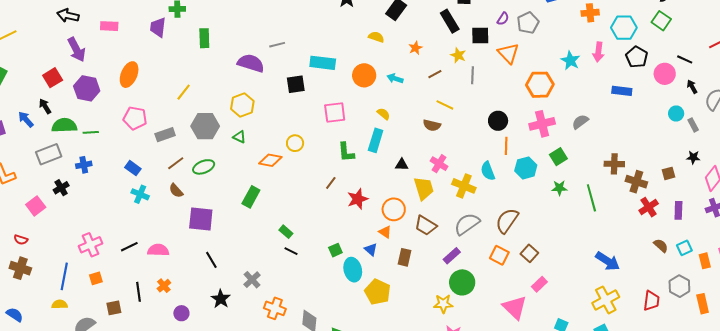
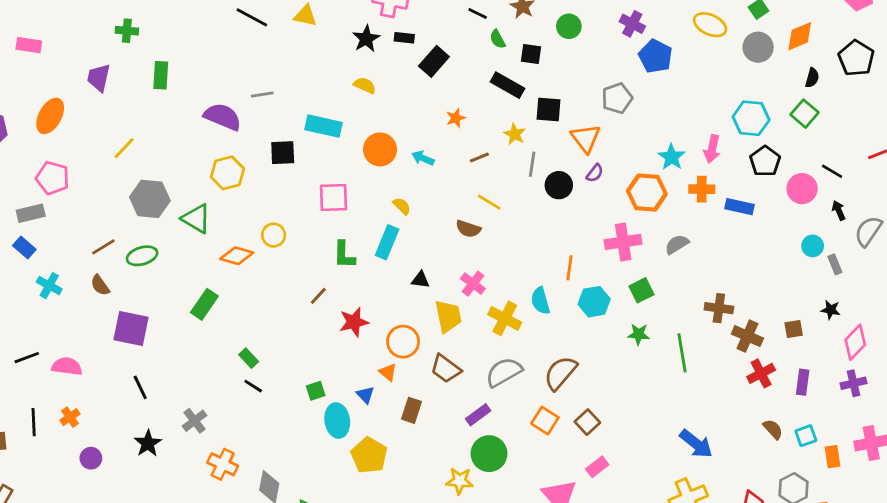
orange cross: (590, 13) -> (702, 189), moved
purple semicircle: (503, 19) -> (595, 173), moved
black rectangle: (450, 21) -> (507, 85), turned -35
purple trapezoid: (158, 27) -> (99, 78), moved
yellow semicircle: (376, 37) -> (365, 85), moved
orange hexagon: (540, 85) -> (647, 192), moved
yellow hexagon: (242, 105) -> (227, 173), moved
black circle: (498, 121) -> (559, 185), moved
gray rectangle: (165, 135) -> (31, 213), moved
green triangle: (239, 137) -> (196, 219), size x1.6
blue rectangle: (133, 168) -> (24, 247), moved

